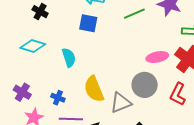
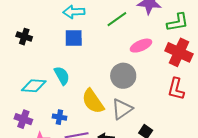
cyan diamond: (33, 46) -> (34, 86), moved
pink ellipse: (157, 57) -> (141, 46), moved
gray circle: (145, 85) -> (123, 76), moved

